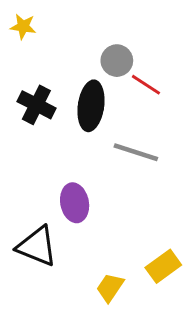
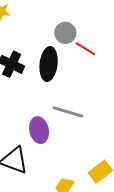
gray line: (136, 152) -> (68, 112), moved

